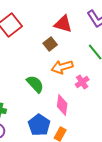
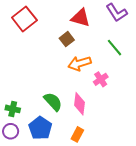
green semicircle: (35, 84) -> (53, 102), moved
blue pentagon: (39, 125) -> (40, 128), moved

